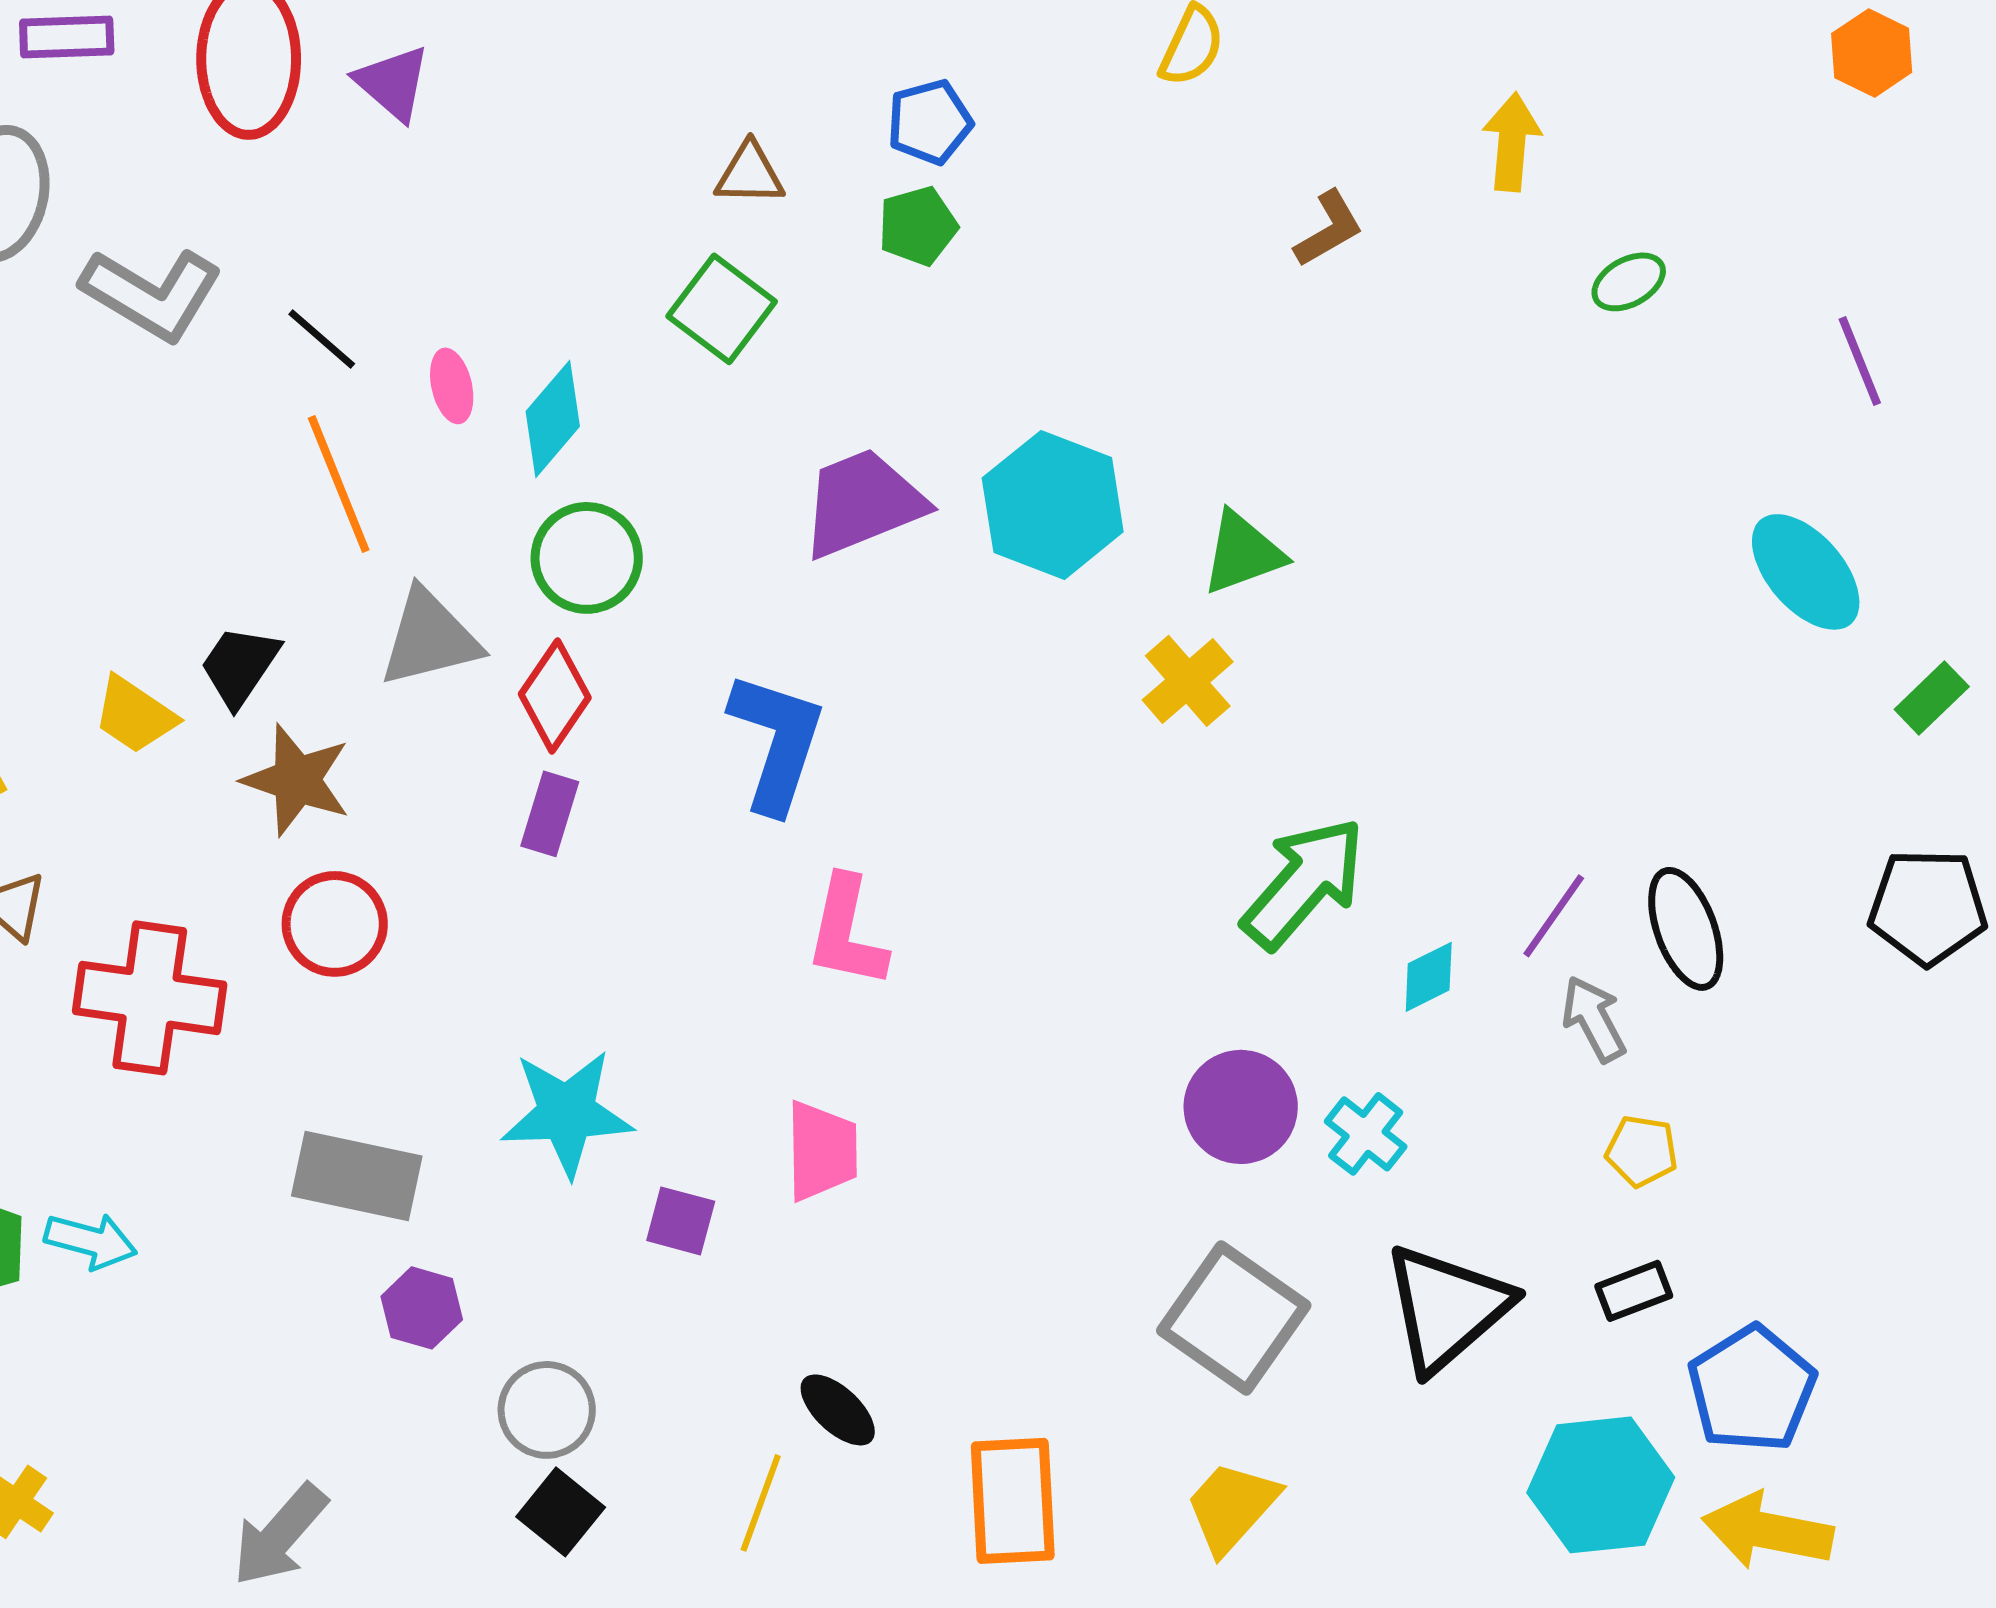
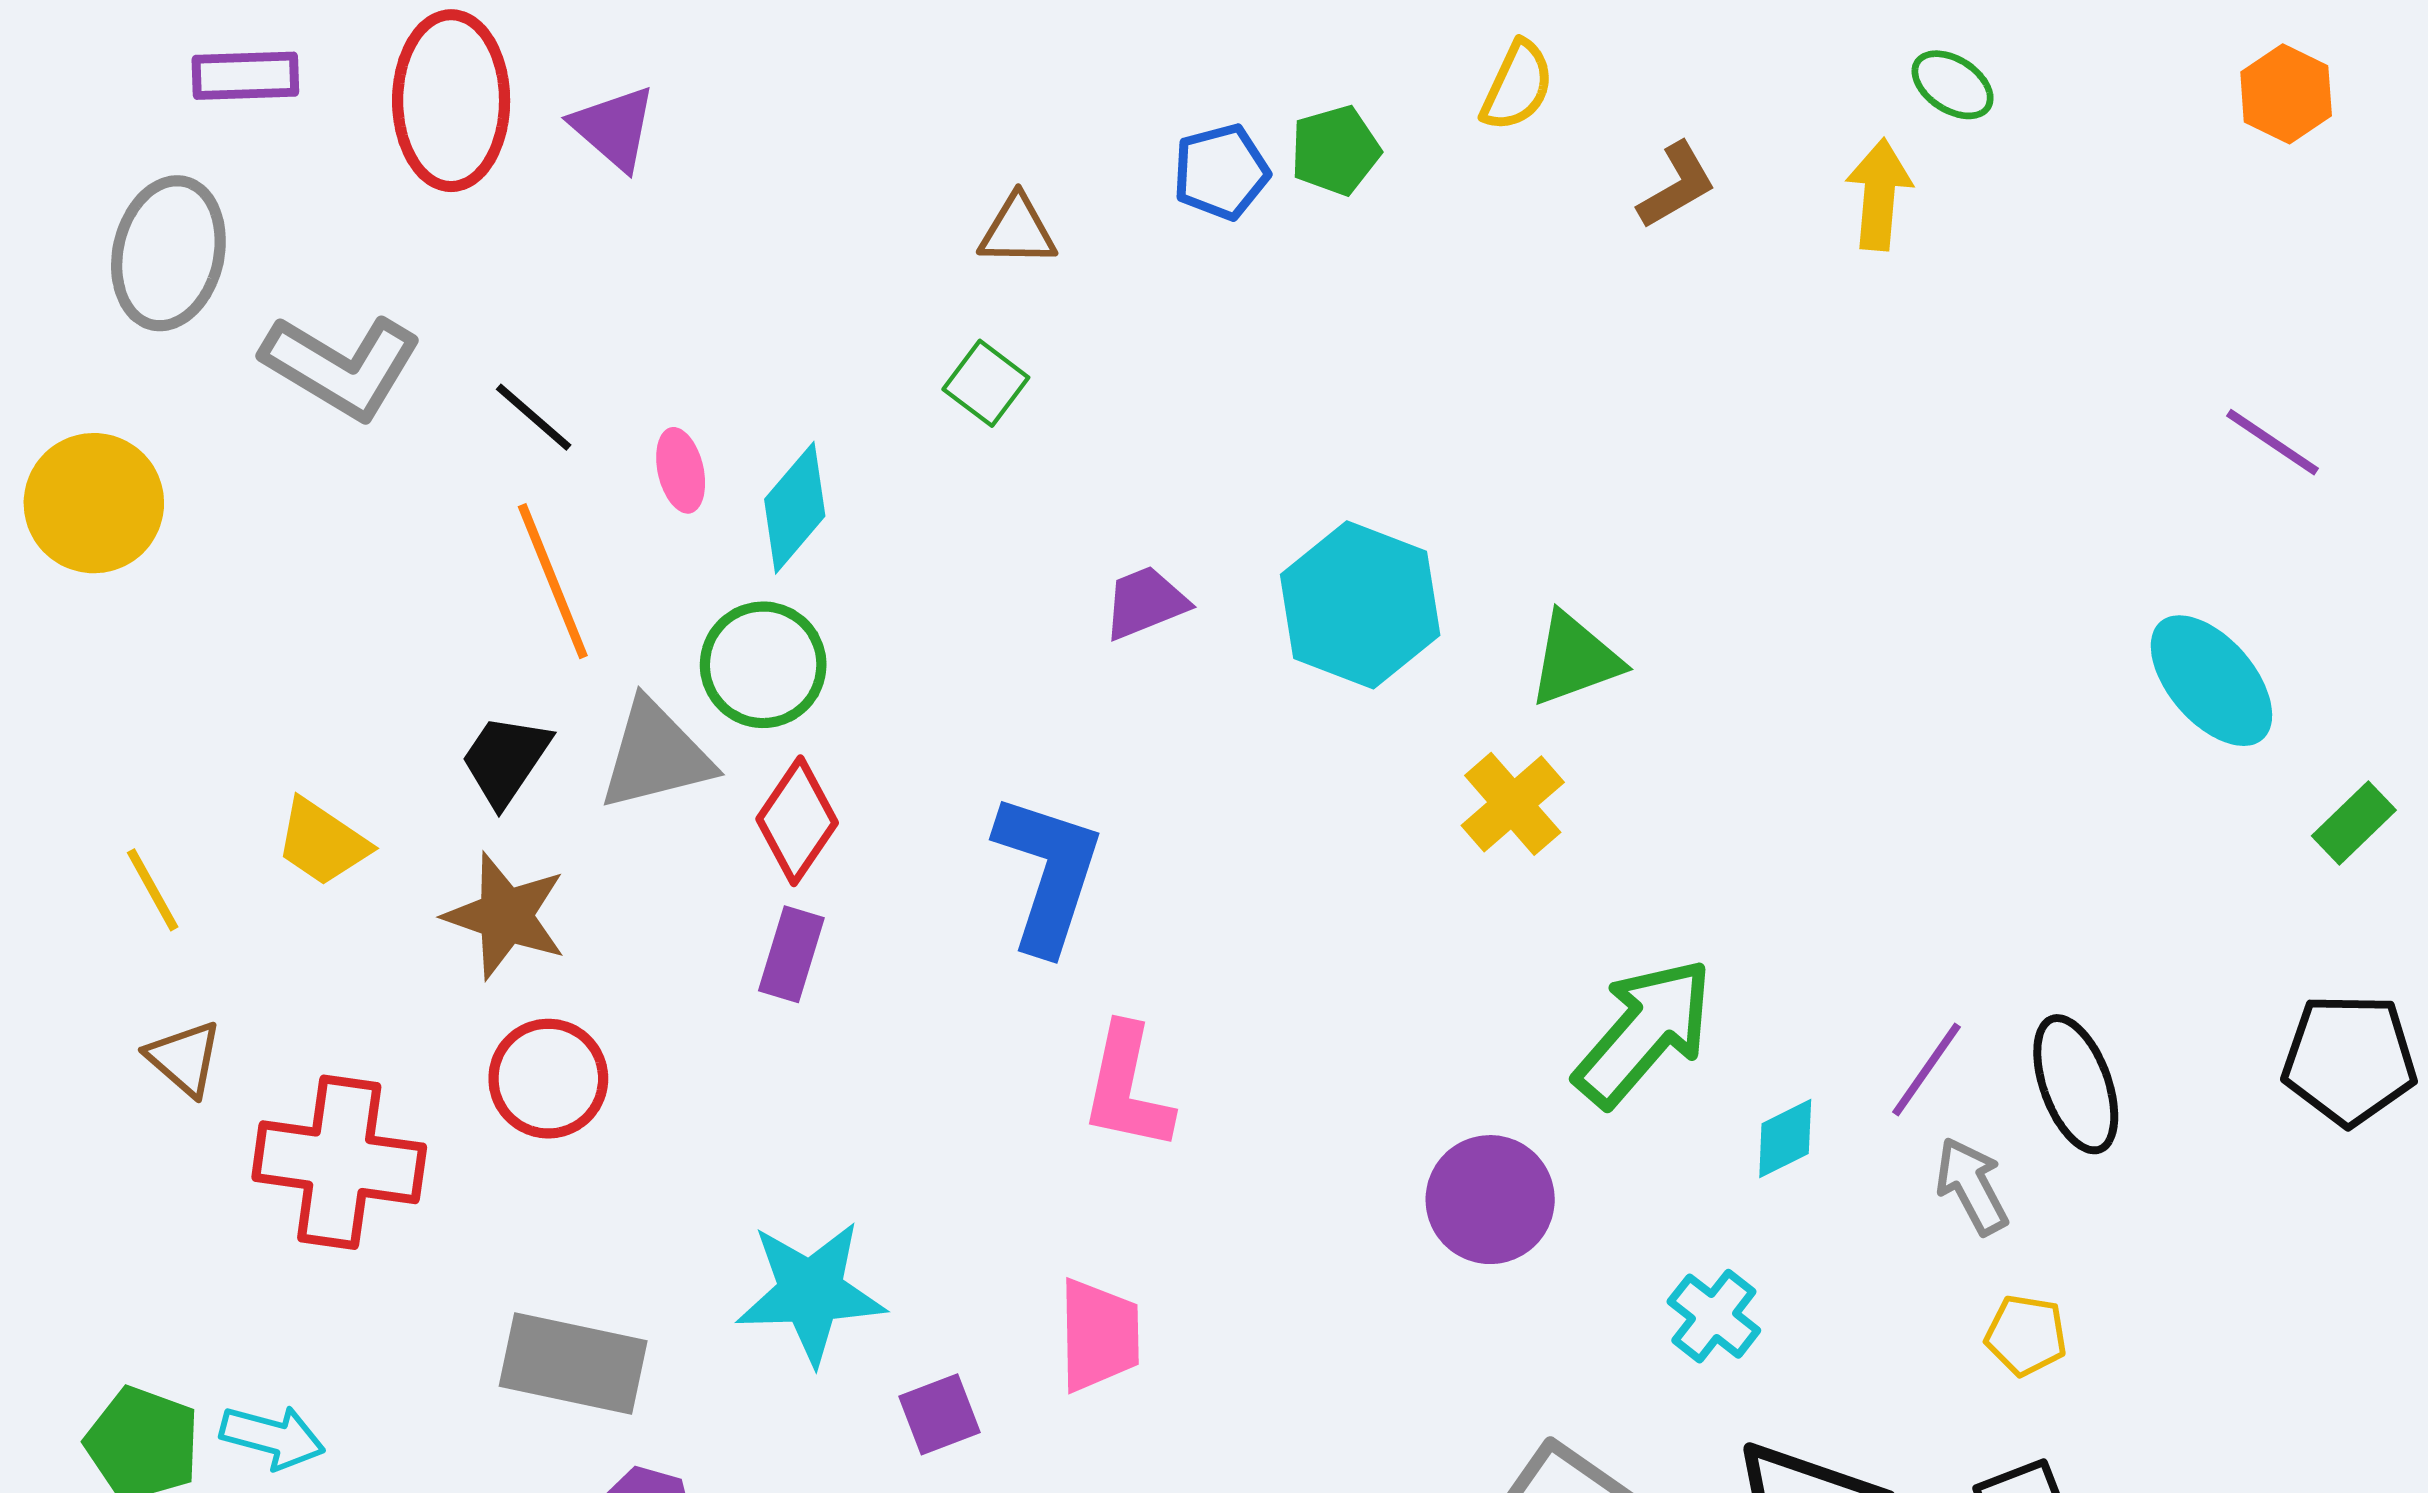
green pentagon: (918, 226) -> (1335, 150), moved
brown L-shape: (1329, 229) -> (1677, 185), moved
green ellipse: (1629, 282) -> (1953, 85), moved, turned 62
green square: (722, 309) -> (986, 383), size x0.7
purple line: (1860, 361) -> (2273, 442), turned -34
purple trapezoid: (863, 503) -> (1145, 603), size x0.6
green circle: (587, 558) -> (763, 665), moved
black trapezoid: (240, 666) -> (505, 760), moved
purple circle: (1241, 1107) -> (1490, 1200), moved
purple square: (681, 1221) -> (940, 1414), turned -36

